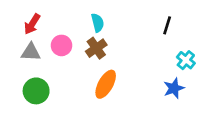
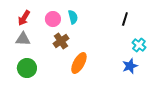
pink circle: (62, 45) -> (53, 19), moved
brown cross: (96, 48) -> (61, 41), moved

